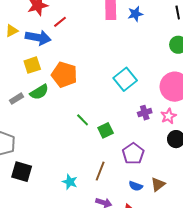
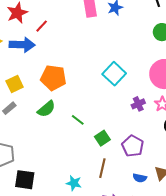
yellow square: (32, 65) -> (15, 84), moved
green semicircle: (39, 92) -> (46, 109), moved
green square: (106, 130) -> (102, 138), moved

